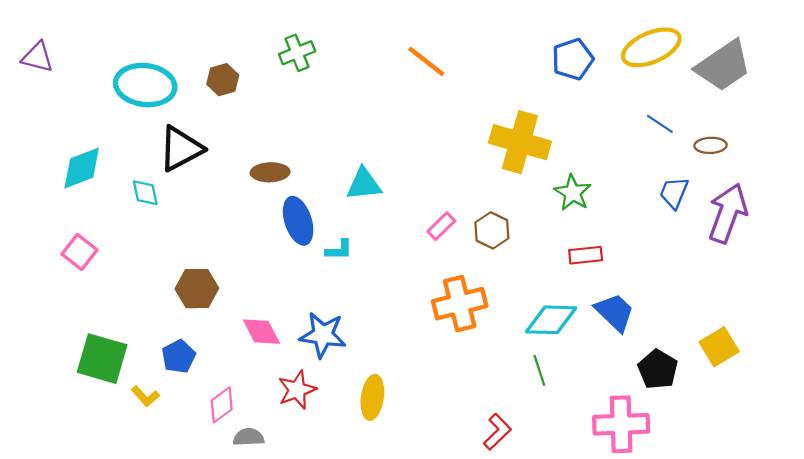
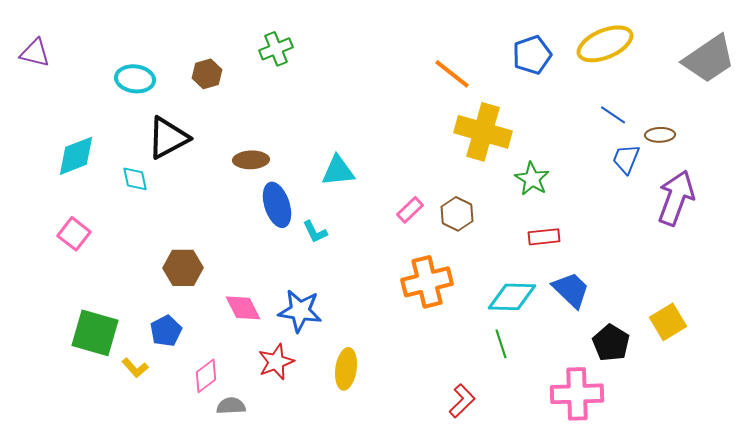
orange line: (426, 61) -> (452, 74), moved
gray trapezoid: (723, 66) -> (709, 59), moved
cyan ellipse: (145, 85) -> (135, 79), size x0.7
blue trapezoid: (674, 193) -> (626, 159), moved
cyan L-shape: (339, 250) -> (315, 232), turned 64

